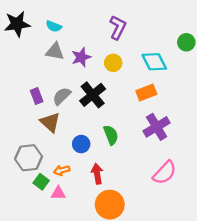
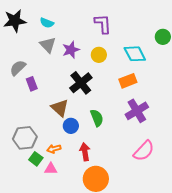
purple L-shape: (118, 27) -> (103, 24), turned -30
gray triangle: (55, 51) -> (48, 45), turned 36
gray semicircle: (62, 96) -> (18, 68), moved
brown triangle: (50, 122) -> (60, 108), moved

